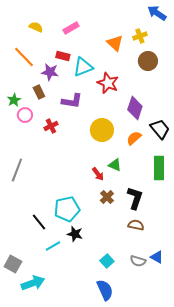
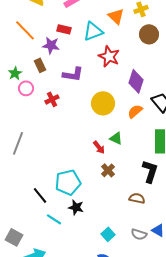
cyan triangle: (83, 67) -> (93, 31), moved
black L-shape: (135, 198) -> (150, 171), moved
cyan line: (53, 246) -> (54, 219), turned 63

